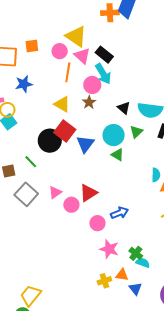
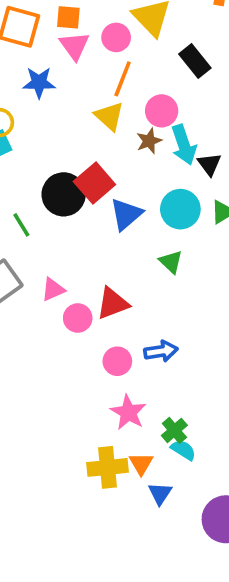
pink triangle: (82, 56) -> (74, 46), moved
cyan arrow: (103, 74) -> (184, 145), moved
yellow triangle: (62, 104) -> (109, 116), moved
green triangle: (118, 155) -> (171, 262), moved
orange triangle: (122, 275) -> (141, 464), turned 40
yellow cross: (104, 281) -> (107, 467), size x1.5

